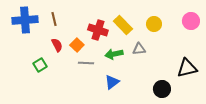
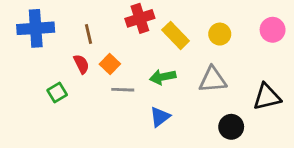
brown line: (54, 19) -> (88, 34), moved
red cross: (98, 30) -> (140, 18), moved, turned -36
gray triangle: (139, 49) -> (213, 80), moved, size x1.5

